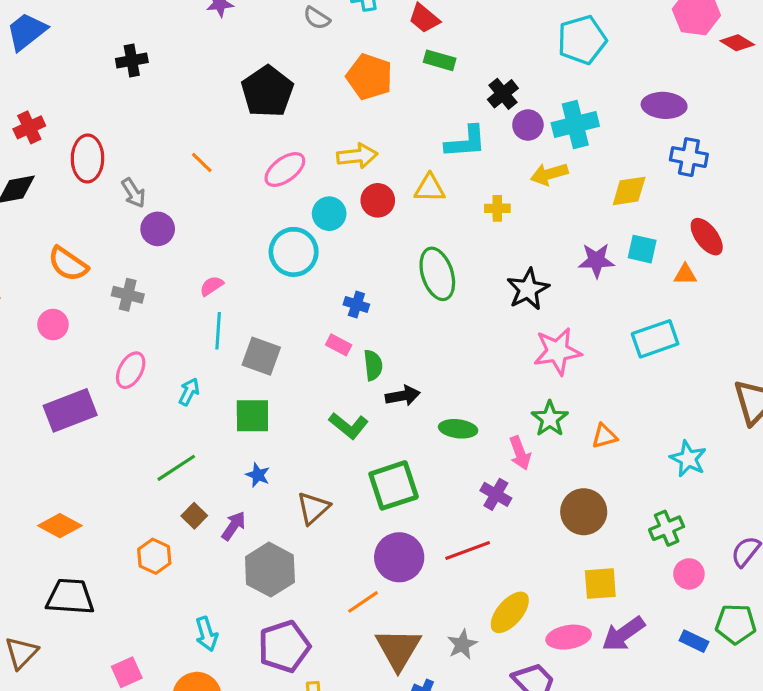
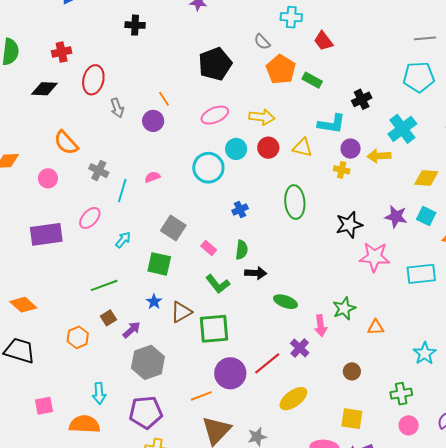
gray semicircle: (317, 18) -> (262, 42), moved
green rectangle: (440, 60) -> (312, 80), moved
cyan cross: (575, 124) -> (402, 129), turned -36
purple circle: (528, 125) -> (351, 149), moved
purple circle: (158, 229) -> (153, 121), moved
blue cross: (356, 304) -> (240, 210), turned 35
cyan line: (218, 331) -> (122, 191), moved
pink rectangle: (339, 345) -> (209, 248), moved
pink star: (557, 351) -> (375, 257), moved
green square: (394, 485) -> (214, 329), moved
brown triangle: (313, 508) -> (181, 312), moved
brown circle: (584, 512) -> (352, 371), size x0.6
red line: (468, 551) -> (267, 363), moved, turned -32
yellow ellipse: (510, 612) -> (293, 399), moved

